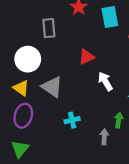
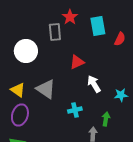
gray rectangle: (49, 28) -> (55, 32), moved
white circle: (28, 59) -> (26, 51), moved
cyan cross: (72, 120) -> (75, 110), moved

